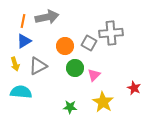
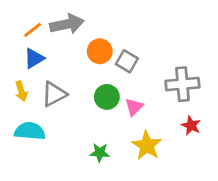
orange line: (23, 21) -> (33, 30), turned 40
gray cross: (111, 33) -> (182, 84), moved
orange circle: (65, 46) -> (100, 51), moved

